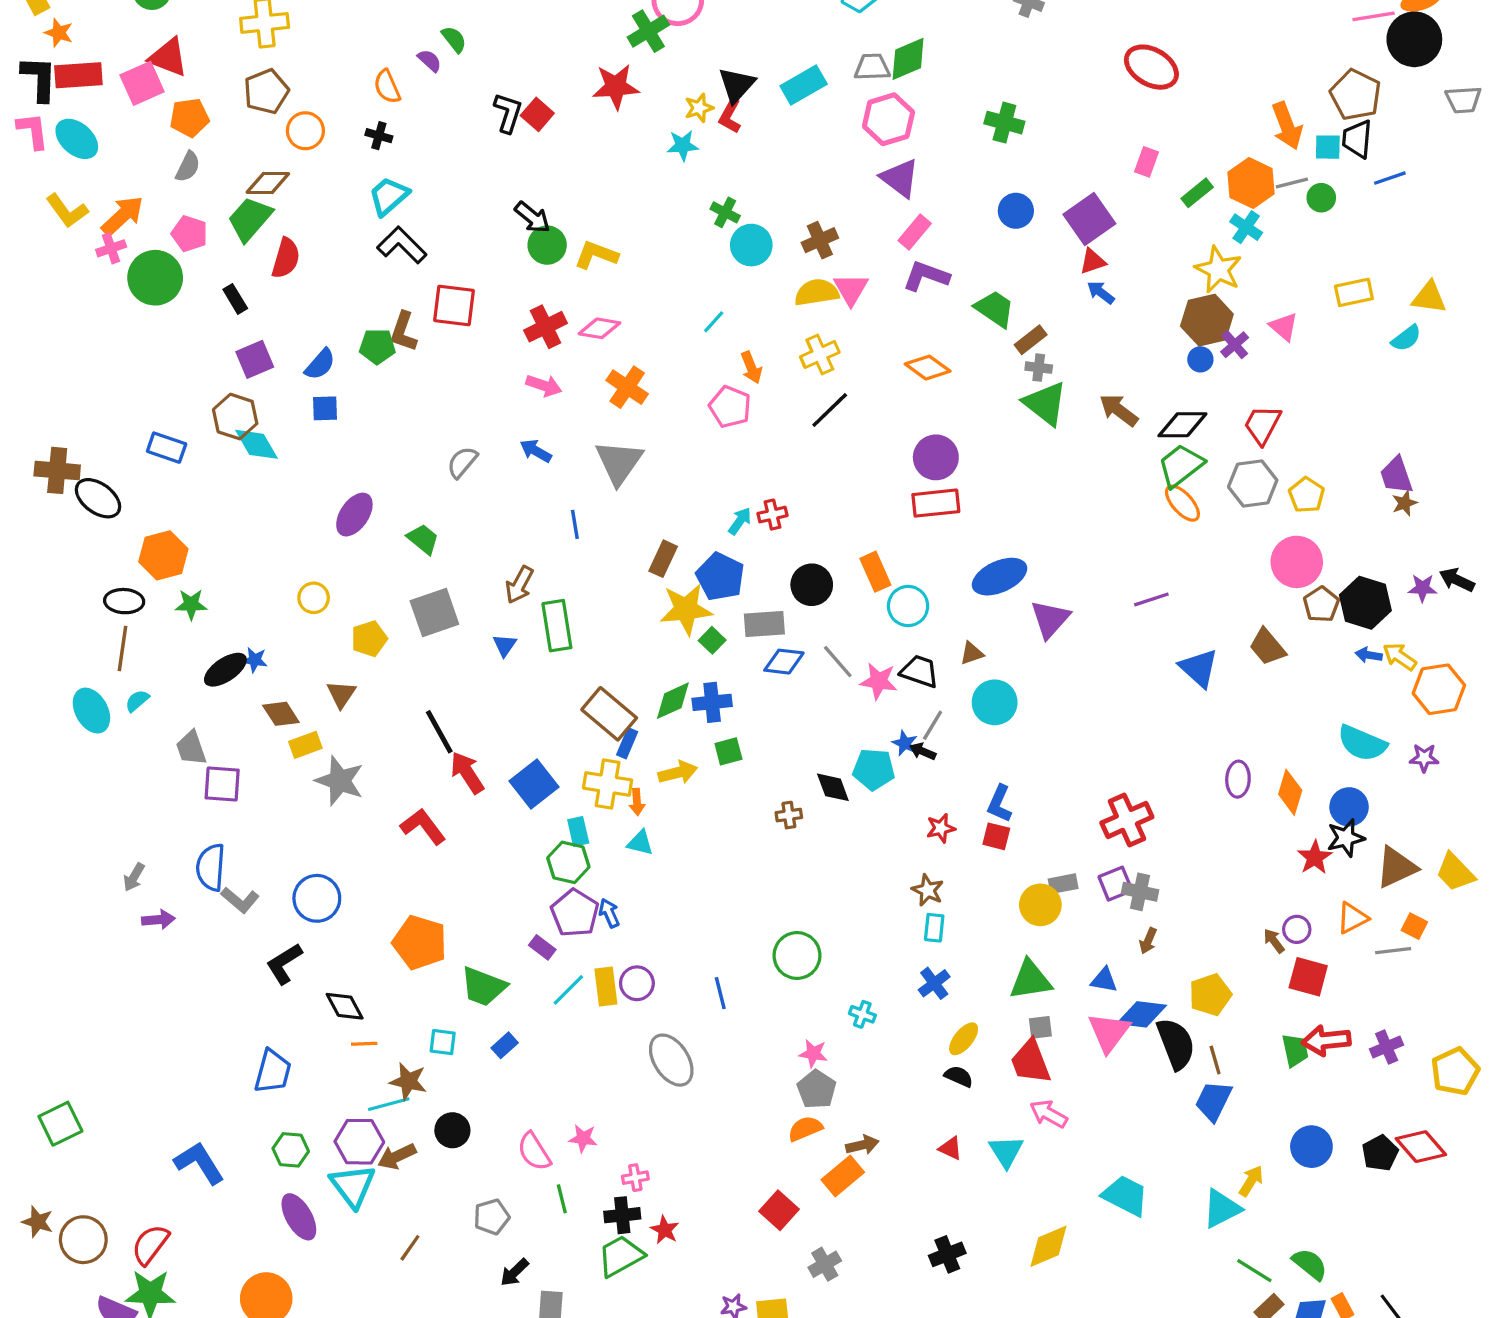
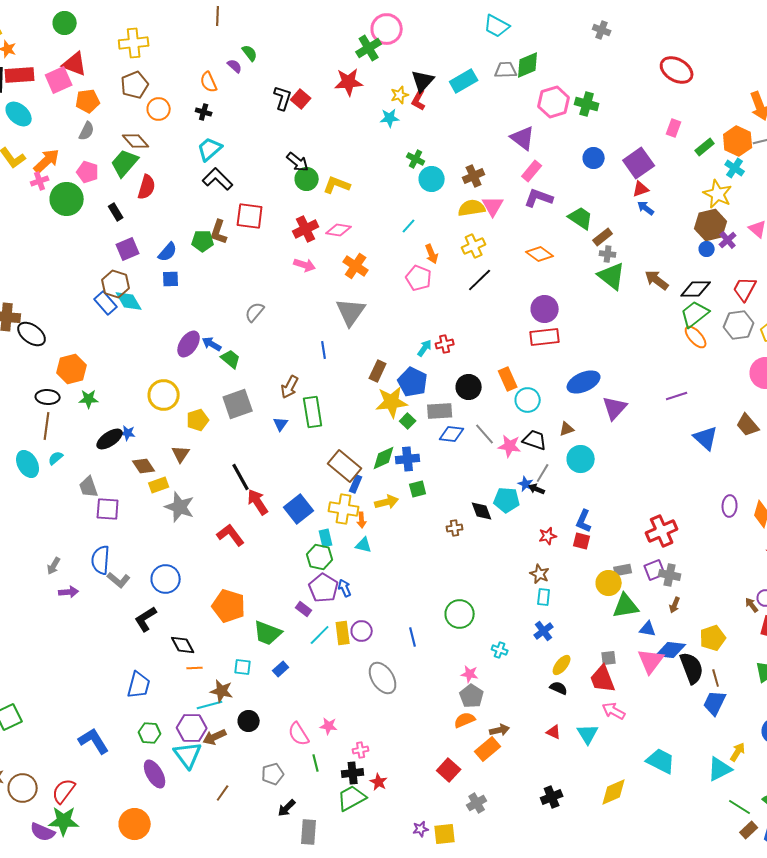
pink hexagon: (888, 119) -> (554, 102), moved
brown diamond: (268, 183) -> (136, 141), turned 48
blue rectangle: (167, 448) -> (106, 303), moved, turned 30
blue arrow: (536, 451) -> (212, 344), moved
yellow circle: (314, 598) -> (164, 395), size x1.6
green triangle: (1031, 980) -> (626, 606), moved

